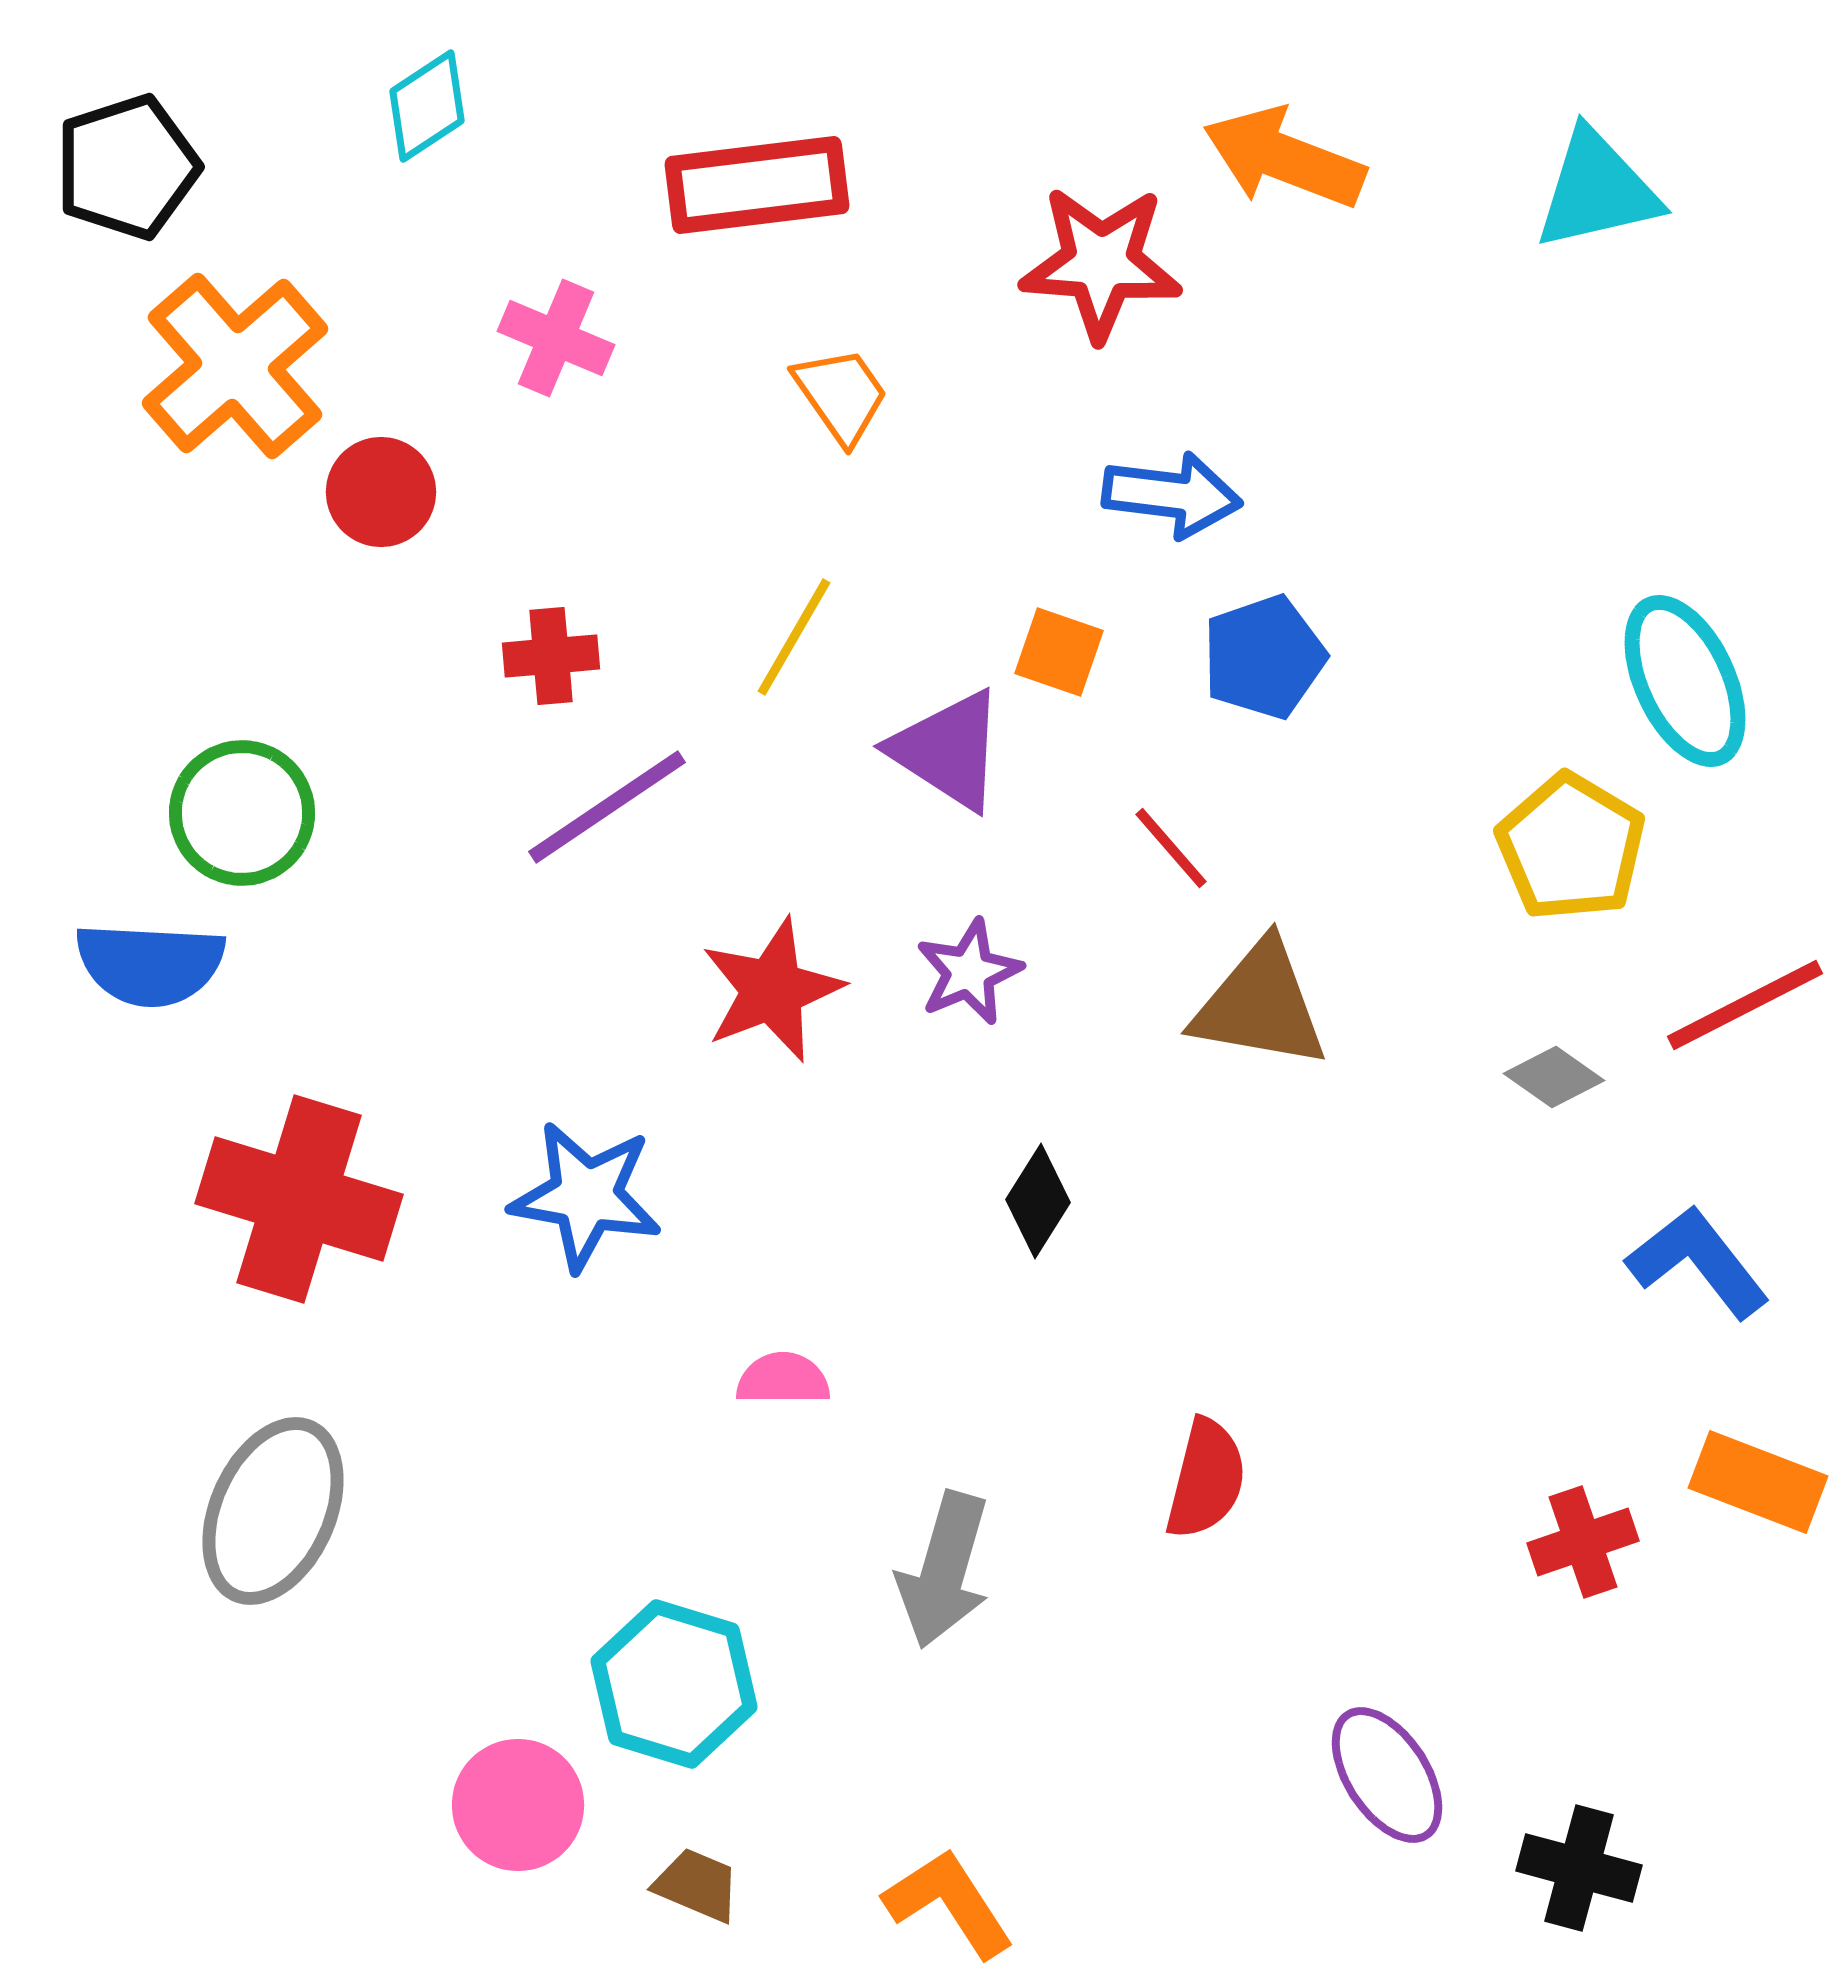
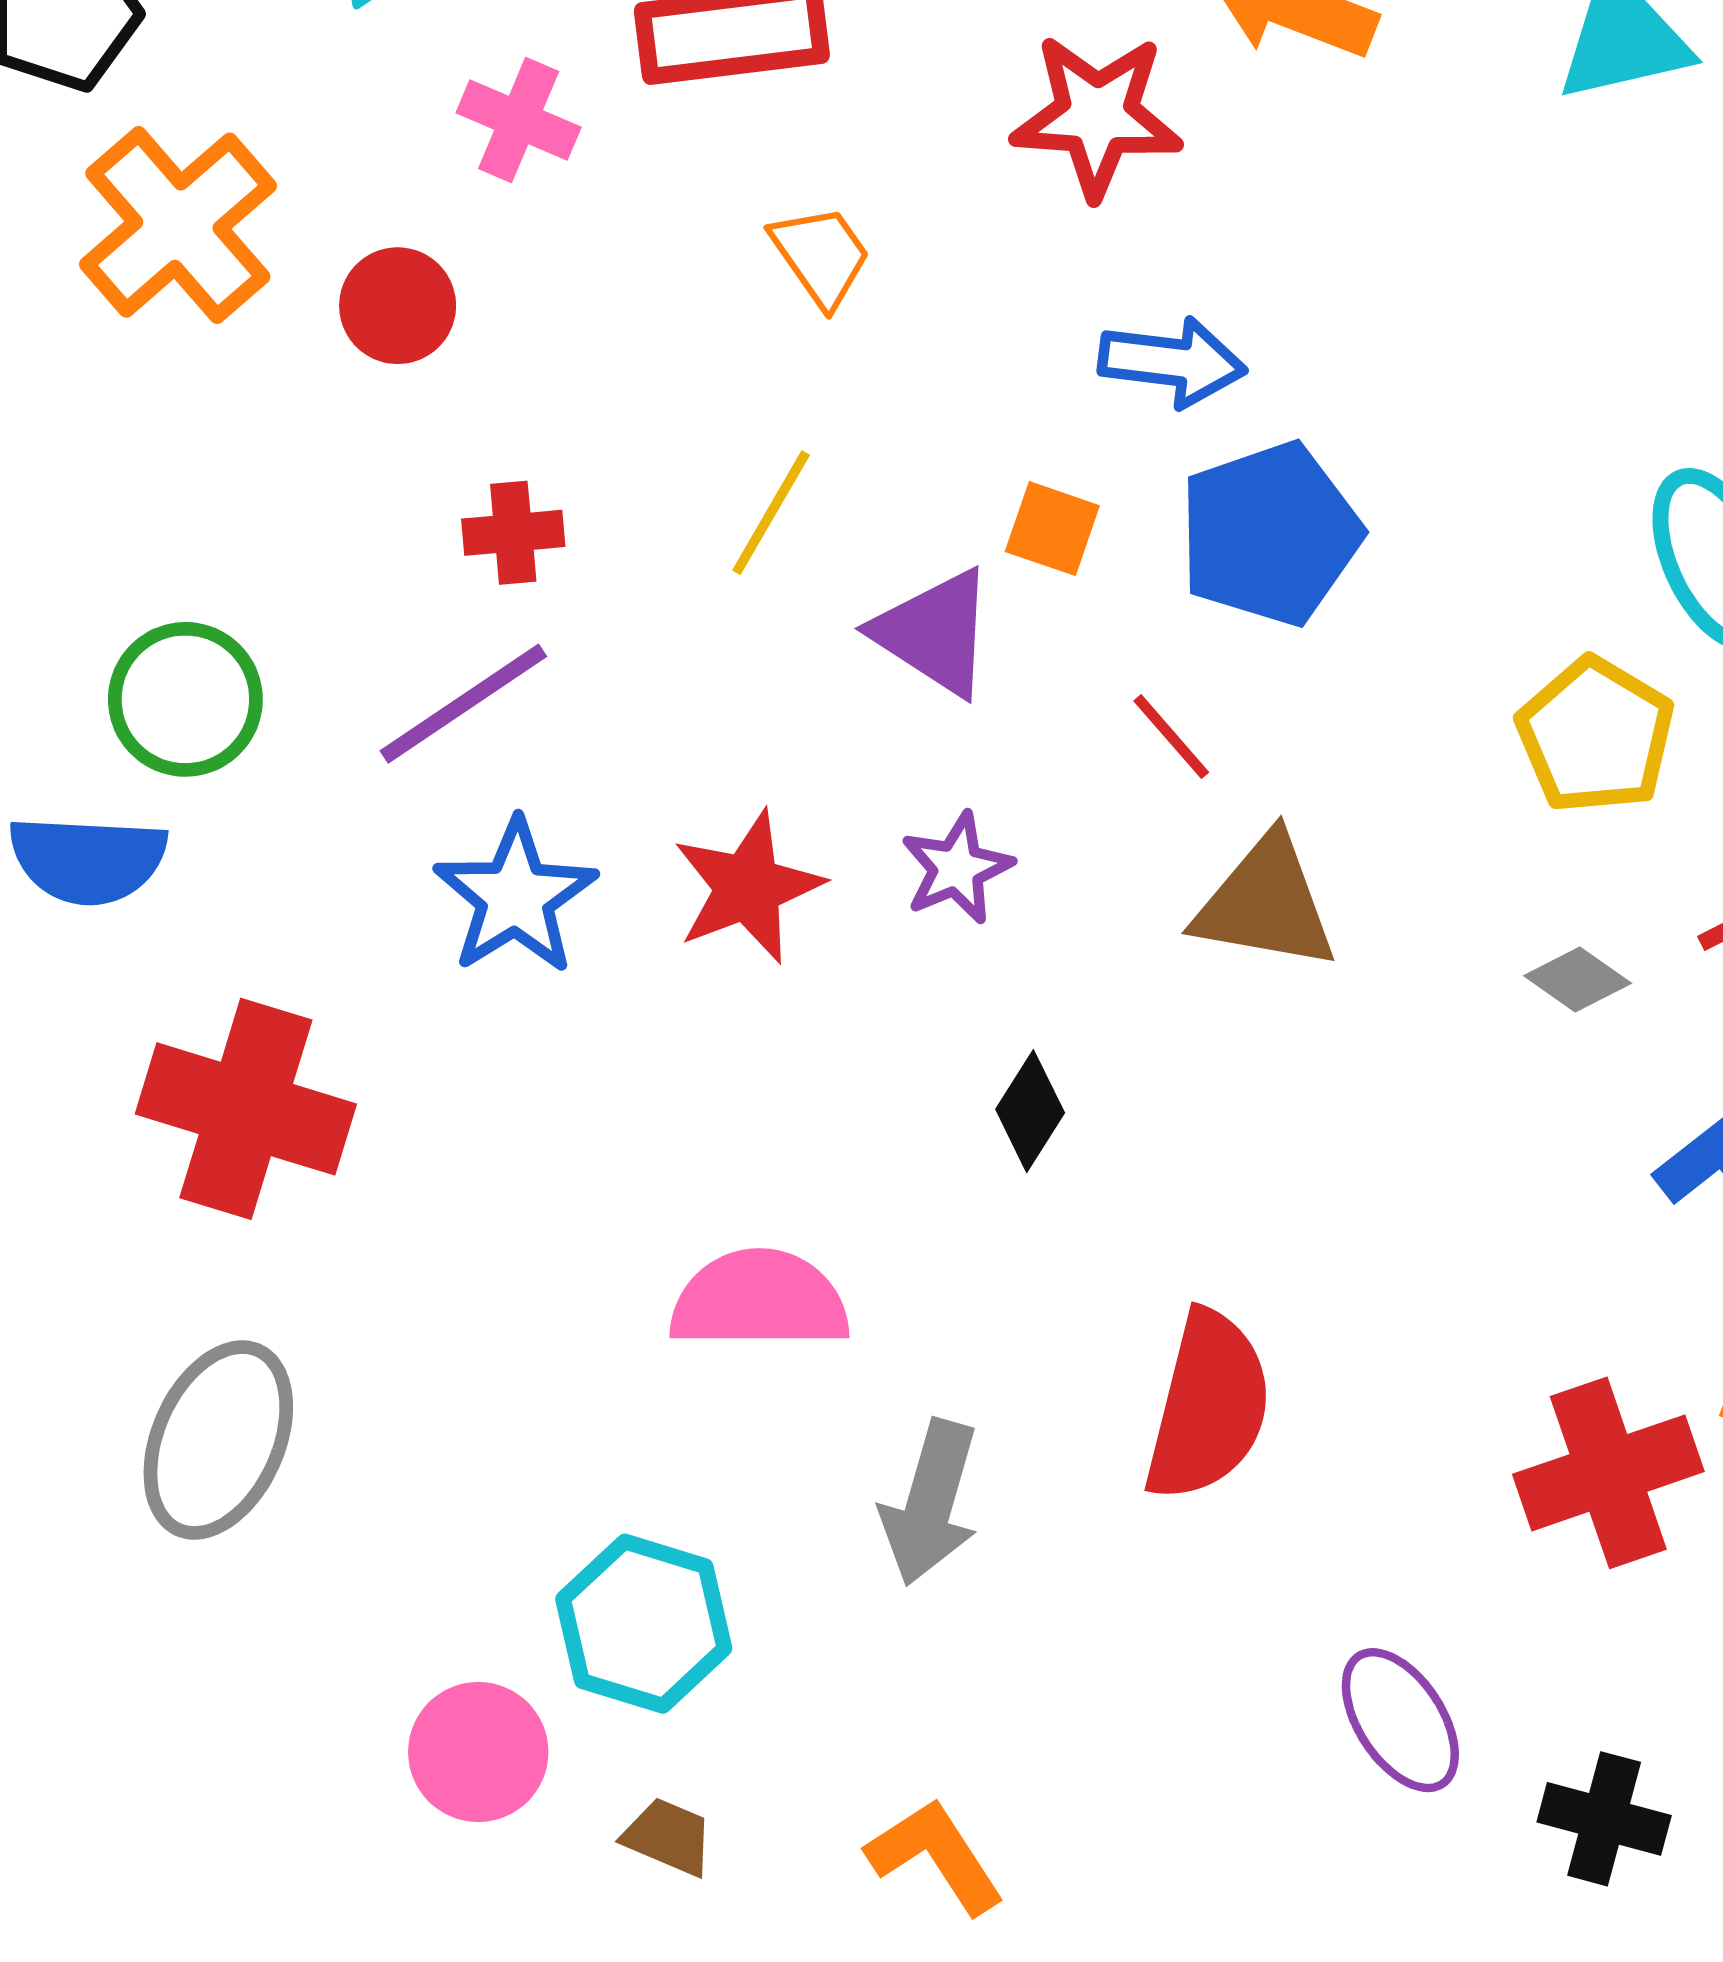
pink cross: (556, 338) -> (519, 120), moved
red circle: (381, 492) -> (398, 306), moved
blue pentagon: (1264, 657) -> (1270, 534), size x1.4
purple line: (607, 807) -> (463, 704), moved
blue star: (586, 1196) -> (515, 897), moved, turned 30
pink semicircle: (783, 1379) -> (759, 1300), size x1.8
red semicircle: (1206, 1479) -> (1208, 1406), size x1.5
red cross: (1583, 1542) -> (1608, 1473), size x1.6

